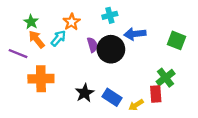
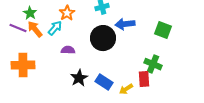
purple semicircle: (92, 45) -> (68, 50), moved, turned -72
purple line: (18, 54) -> (18, 28), moved
green cross: (166, 78) -> (153, 64), turned -30
orange cross: (41, 79) -> (23, 65), moved

